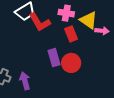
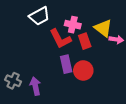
pink cross: (66, 13) -> (73, 25), moved
red L-shape: (40, 22) -> (60, 39), moved

